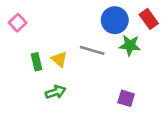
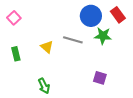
green rectangle: (37, 62) -> (16, 54), moved
green arrow: (55, 92) -> (44, 86), moved, turned 84

